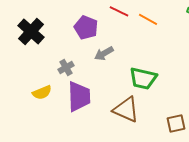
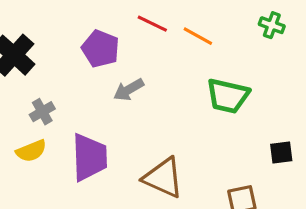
gray cross: (66, 67) -> (42, 112), moved
green trapezoid: (143, 78) -> (228, 96), moved

